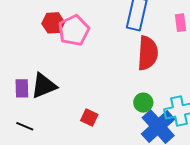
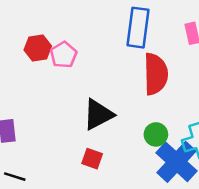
pink pentagon: (74, 30) -> (64, 55), size x0.7
black triangle: (44, 86) -> (98, 114), moved

